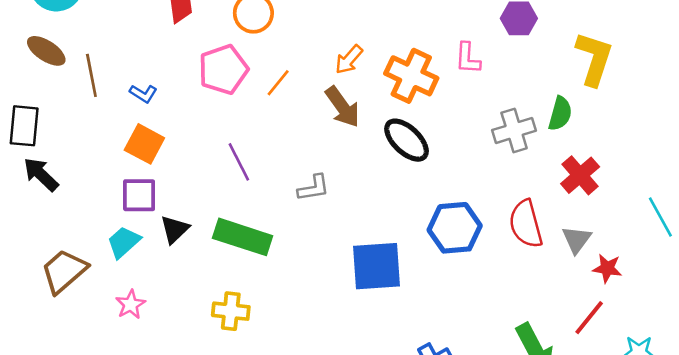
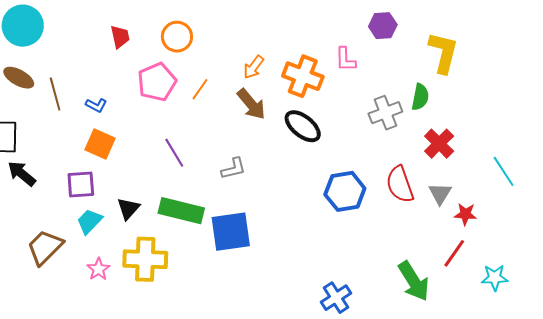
purple square: (139, 195) -> (81, 184), moved
blue square: (376, 266) -> (231, 232), moved
yellow cross: (231, 311) -> (145, 259), moved, size x1.5

